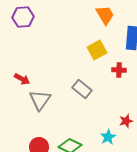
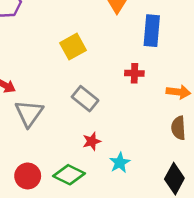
yellow square: (97, 50) -> (73, 47), moved
red star: (126, 121) -> (92, 141), moved

